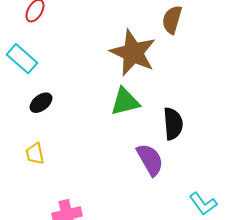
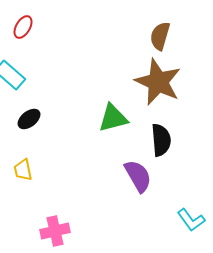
brown star: (133, 53) -> (158, 82), moved

